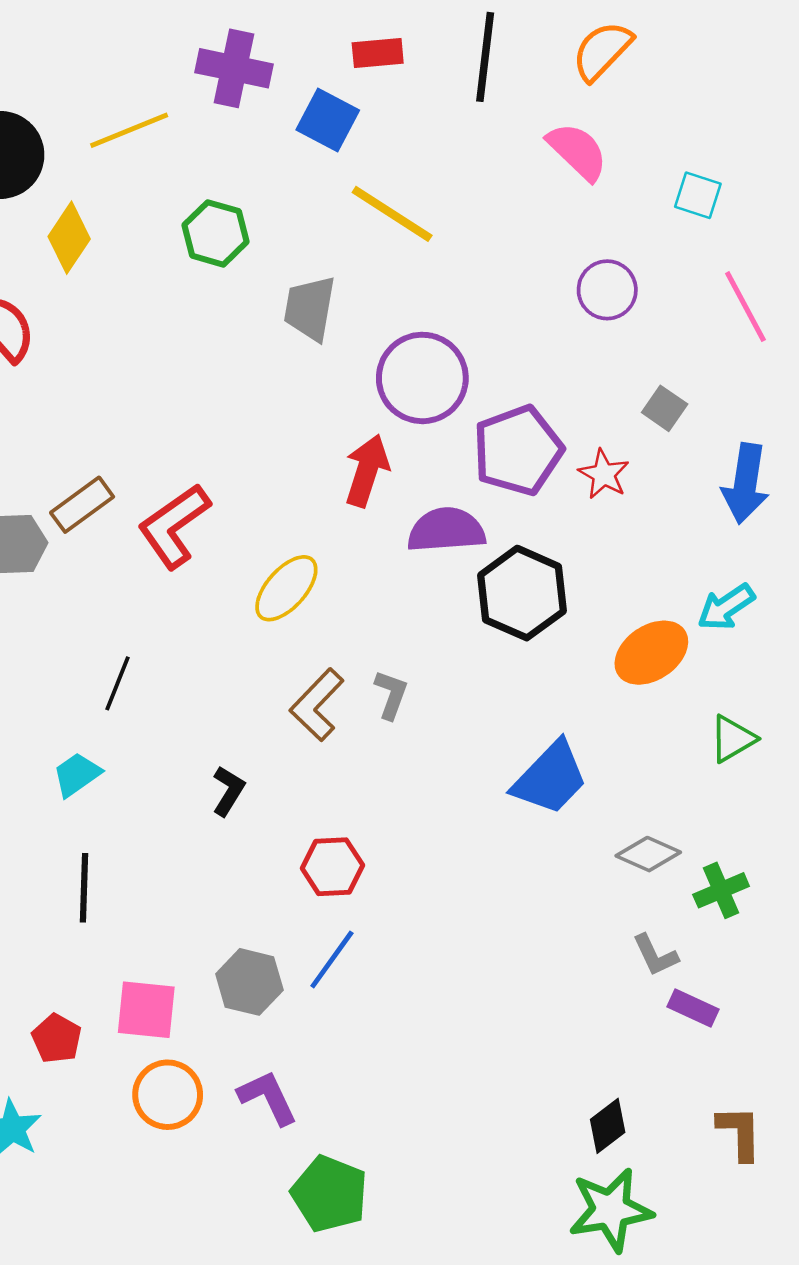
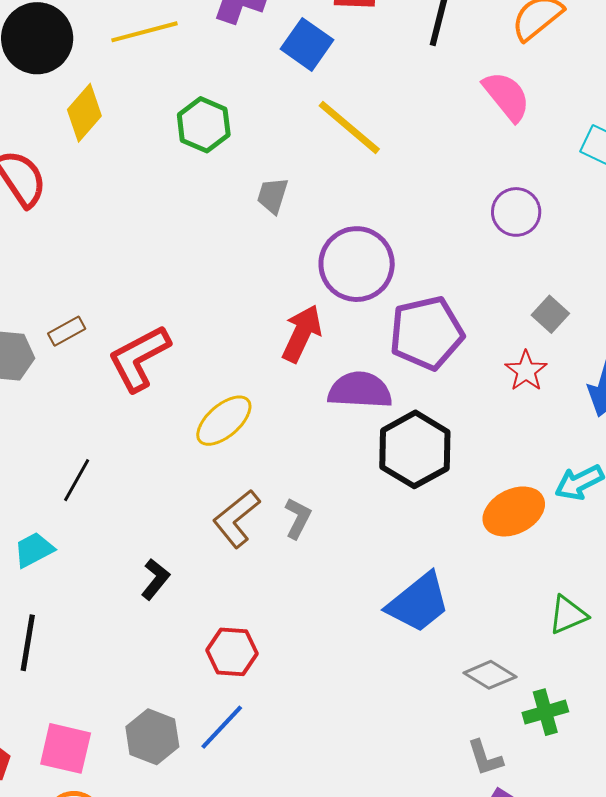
gray trapezoid: (310, 308) -> (272, 196), size x0.7
red star: (604, 474) -> (526, 371), moved
brown rectangle: (82, 505) -> (67, 331), size x0.7
green triangle: (732, 739) -> (568, 615), moved

